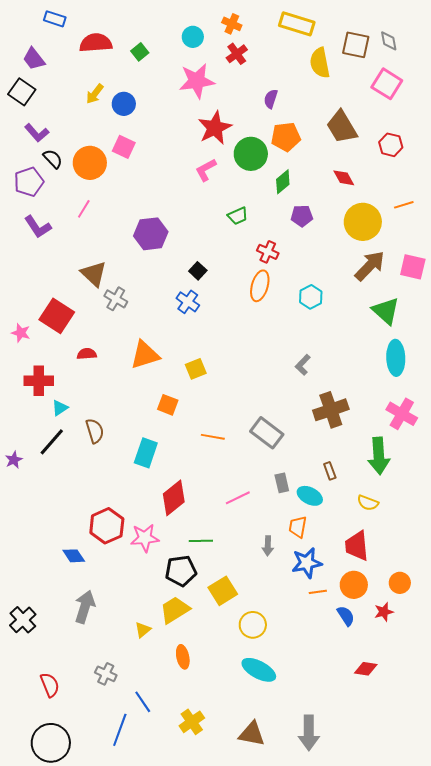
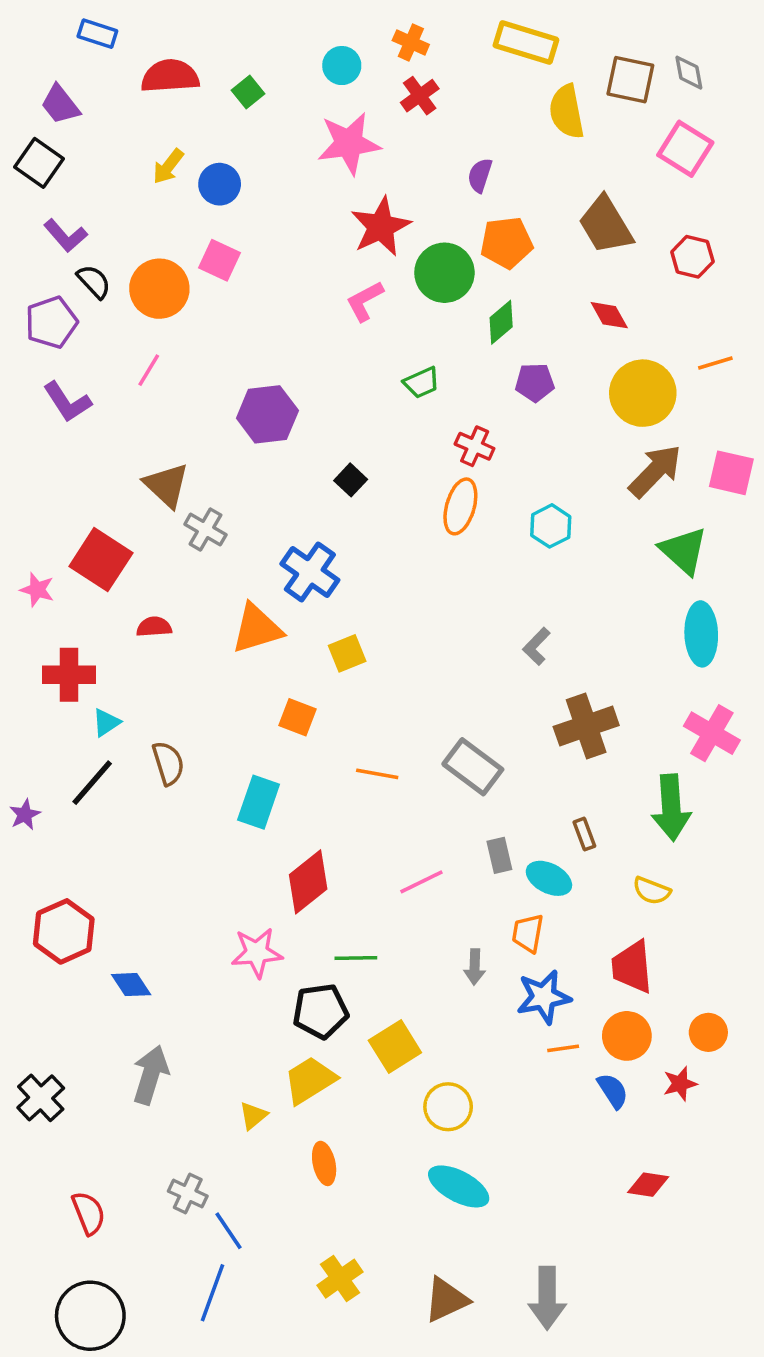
blue cross: (188, 302) -> (310, 572), moved, size x1.4
red hexagon: (107, 526) -> (64, 931), moved
blue line: (143, 702) -> (228, 1231), moved
brown triangle: (252, 734) -> (446, 1300), turned -36

